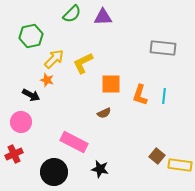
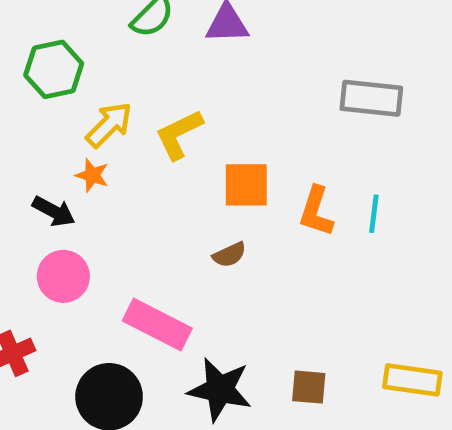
pink circle: (21, 122) -> (63, 276), moved
brown square: (157, 156) -> (309, 387), moved, turned -35
black star: (100, 169) -> (220, 389), size x1.5

